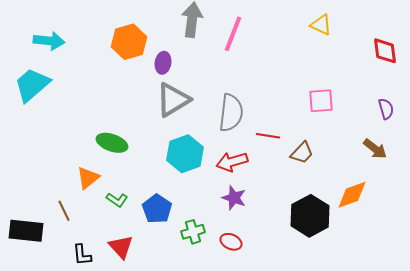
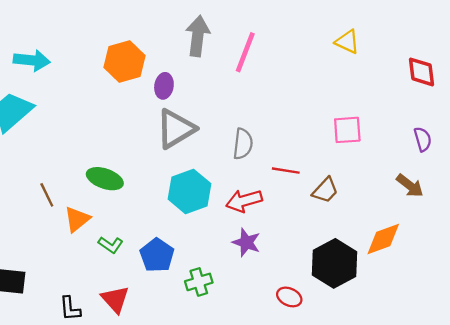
gray semicircle: (231, 113) -> (243, 144), size x0.7
brown line: (64, 211) -> (47, 195), moved
red ellipse: (231, 242) -> (289, 297), moved

